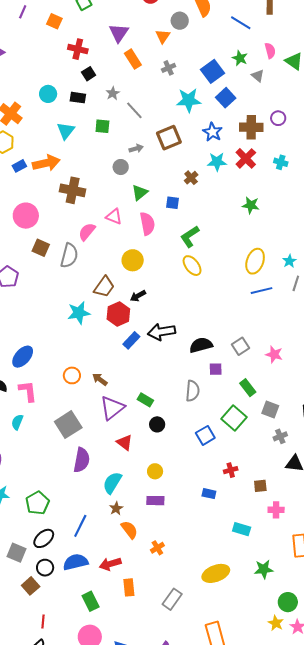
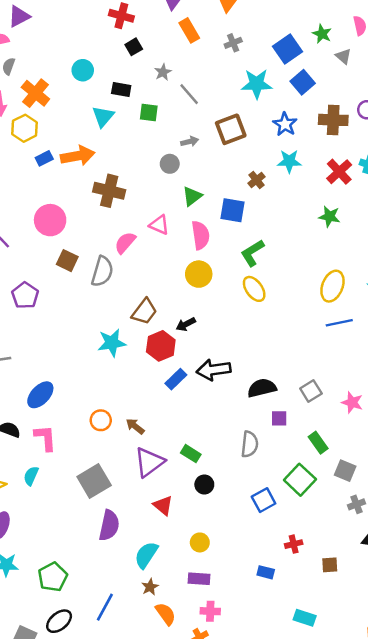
black rectangle: (78, 98) -> (121, 90), moved
red cross: (246, 158) -> (339, 172), moved
blue square: (173, 203) -> (233, 210), size x1.5
yellow circle: (133, 260) -> (199, 274), moved
pink cross: (276, 510) -> (210, 611), moved

